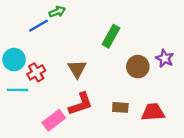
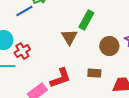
brown triangle: (77, 69) -> (69, 37), moved
brown rectangle: (120, 107) -> (94, 73), moved

